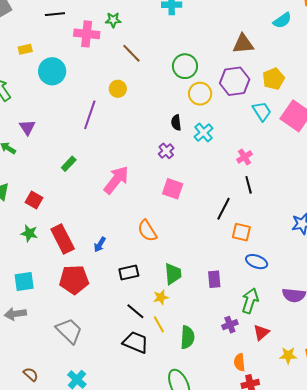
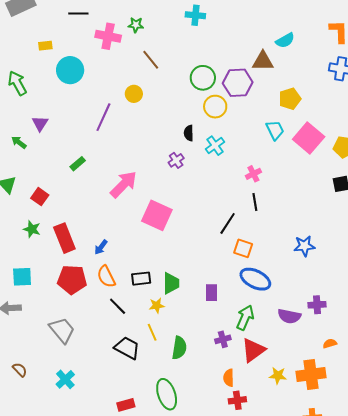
cyan semicircle: (282, 20) -> (285, 40), moved
purple hexagon: (235, 81) -> (238, 83), moved
pink square: (173, 189) -> (157, 215), moved, size x1.4
orange semicircle: (147, 231) -> (106, 277), moved
blue ellipse: (257, 262) -> (255, 279), size x1.4
black rectangle: (129, 272) -> (141, 279), moved
black line: (135, 311) -> (118, 306), moved
red triangle: (261, 332) -> (253, 350), size x1.5

